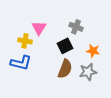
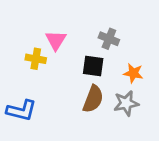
black square: (65, 46) -> (93, 66), turned 35
blue L-shape: (21, 63) -> (21, 110), moved

